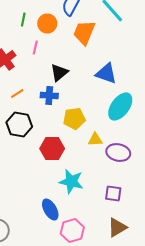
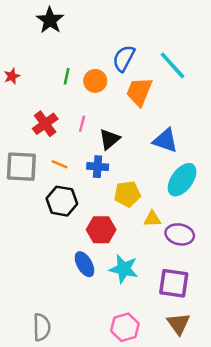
pink line: (35, 48) -> (82, 124), moved
orange line: (17, 94) -> (59, 164), turned 56
purple square: (113, 194) -> (174, 283), size x1.5
blue ellipse: (50, 210) -> (84, 264), moved
brown triangle: (117, 228) -> (178, 324), turned -35

